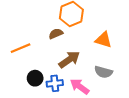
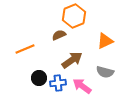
orange triangle: (103, 40) -> (105, 41), turned -42

